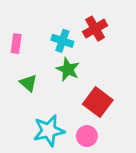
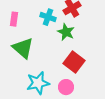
green star: (68, 69) -> (66, 32), moved
green triangle: (28, 83) -> (23, 48), size x1.6

